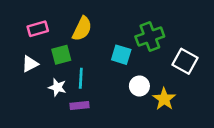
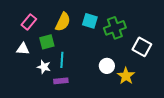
pink rectangle: (38, 29) -> (29, 22), turned -35
cyan square: (121, 55) -> (90, 21), moved
white triangle: (30, 64) -> (23, 49), turned 32

